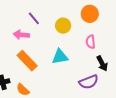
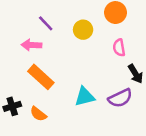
cyan triangle: (60, 57) -> (85, 97), moved

